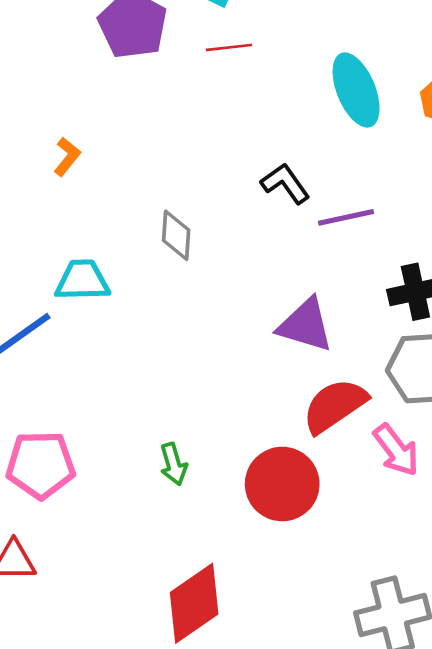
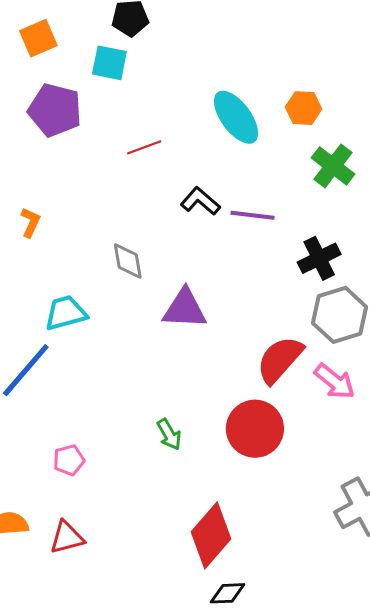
red line: (229, 47) -> (144, 147), moved
purple line: (346, 217) -> (253, 215), turned 33
purple triangle: (305, 325) -> (185, 309), moved
pink pentagon: (40, 465) -> (69, 460), size x0.6

